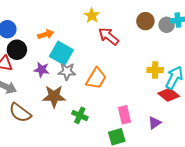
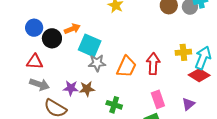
red arrow: (108, 36) -> (153, 64), moved, turned 60
black circle: (17, 50) -> (52, 38), moved
purple star: (42, 70) -> (71, 88), moved
brown star: (54, 96) -> (87, 89), size x0.7

